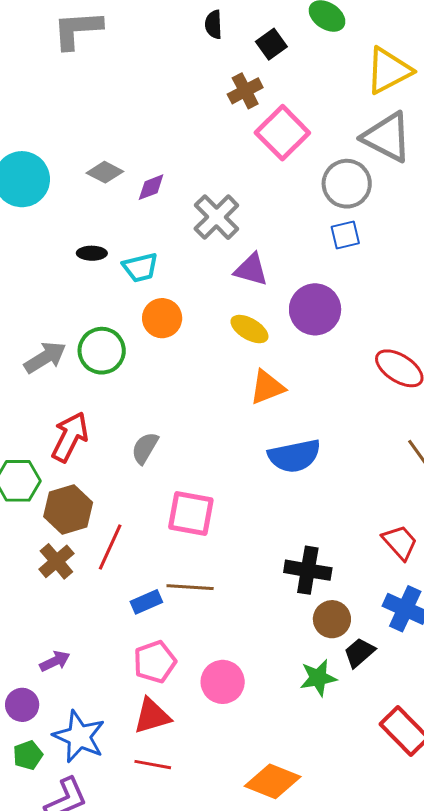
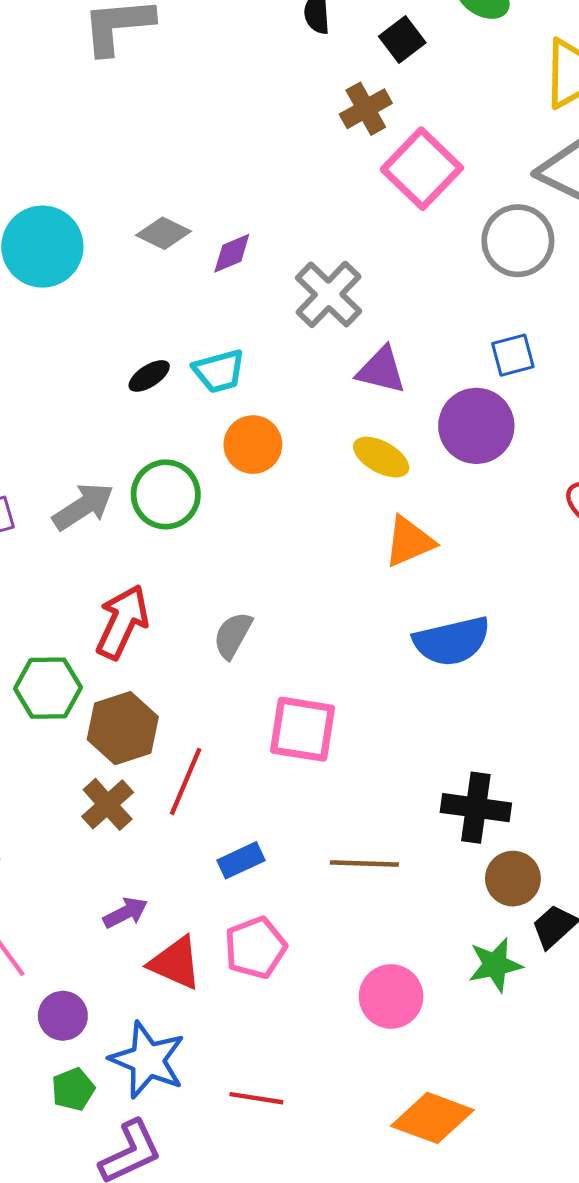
blue square: (345, 235) -> (513, 355), moved
black ellipse: (92, 253) -> (149, 376), moved, turned -32
brown line: (190, 587) -> (364, 864), moved
purple arrow: (55, 661) -> (125, 913), moved
pink circle: (223, 682) -> (391, 996), moved
red triangle: (152, 716) -> (175, 963), moved, turned 42

